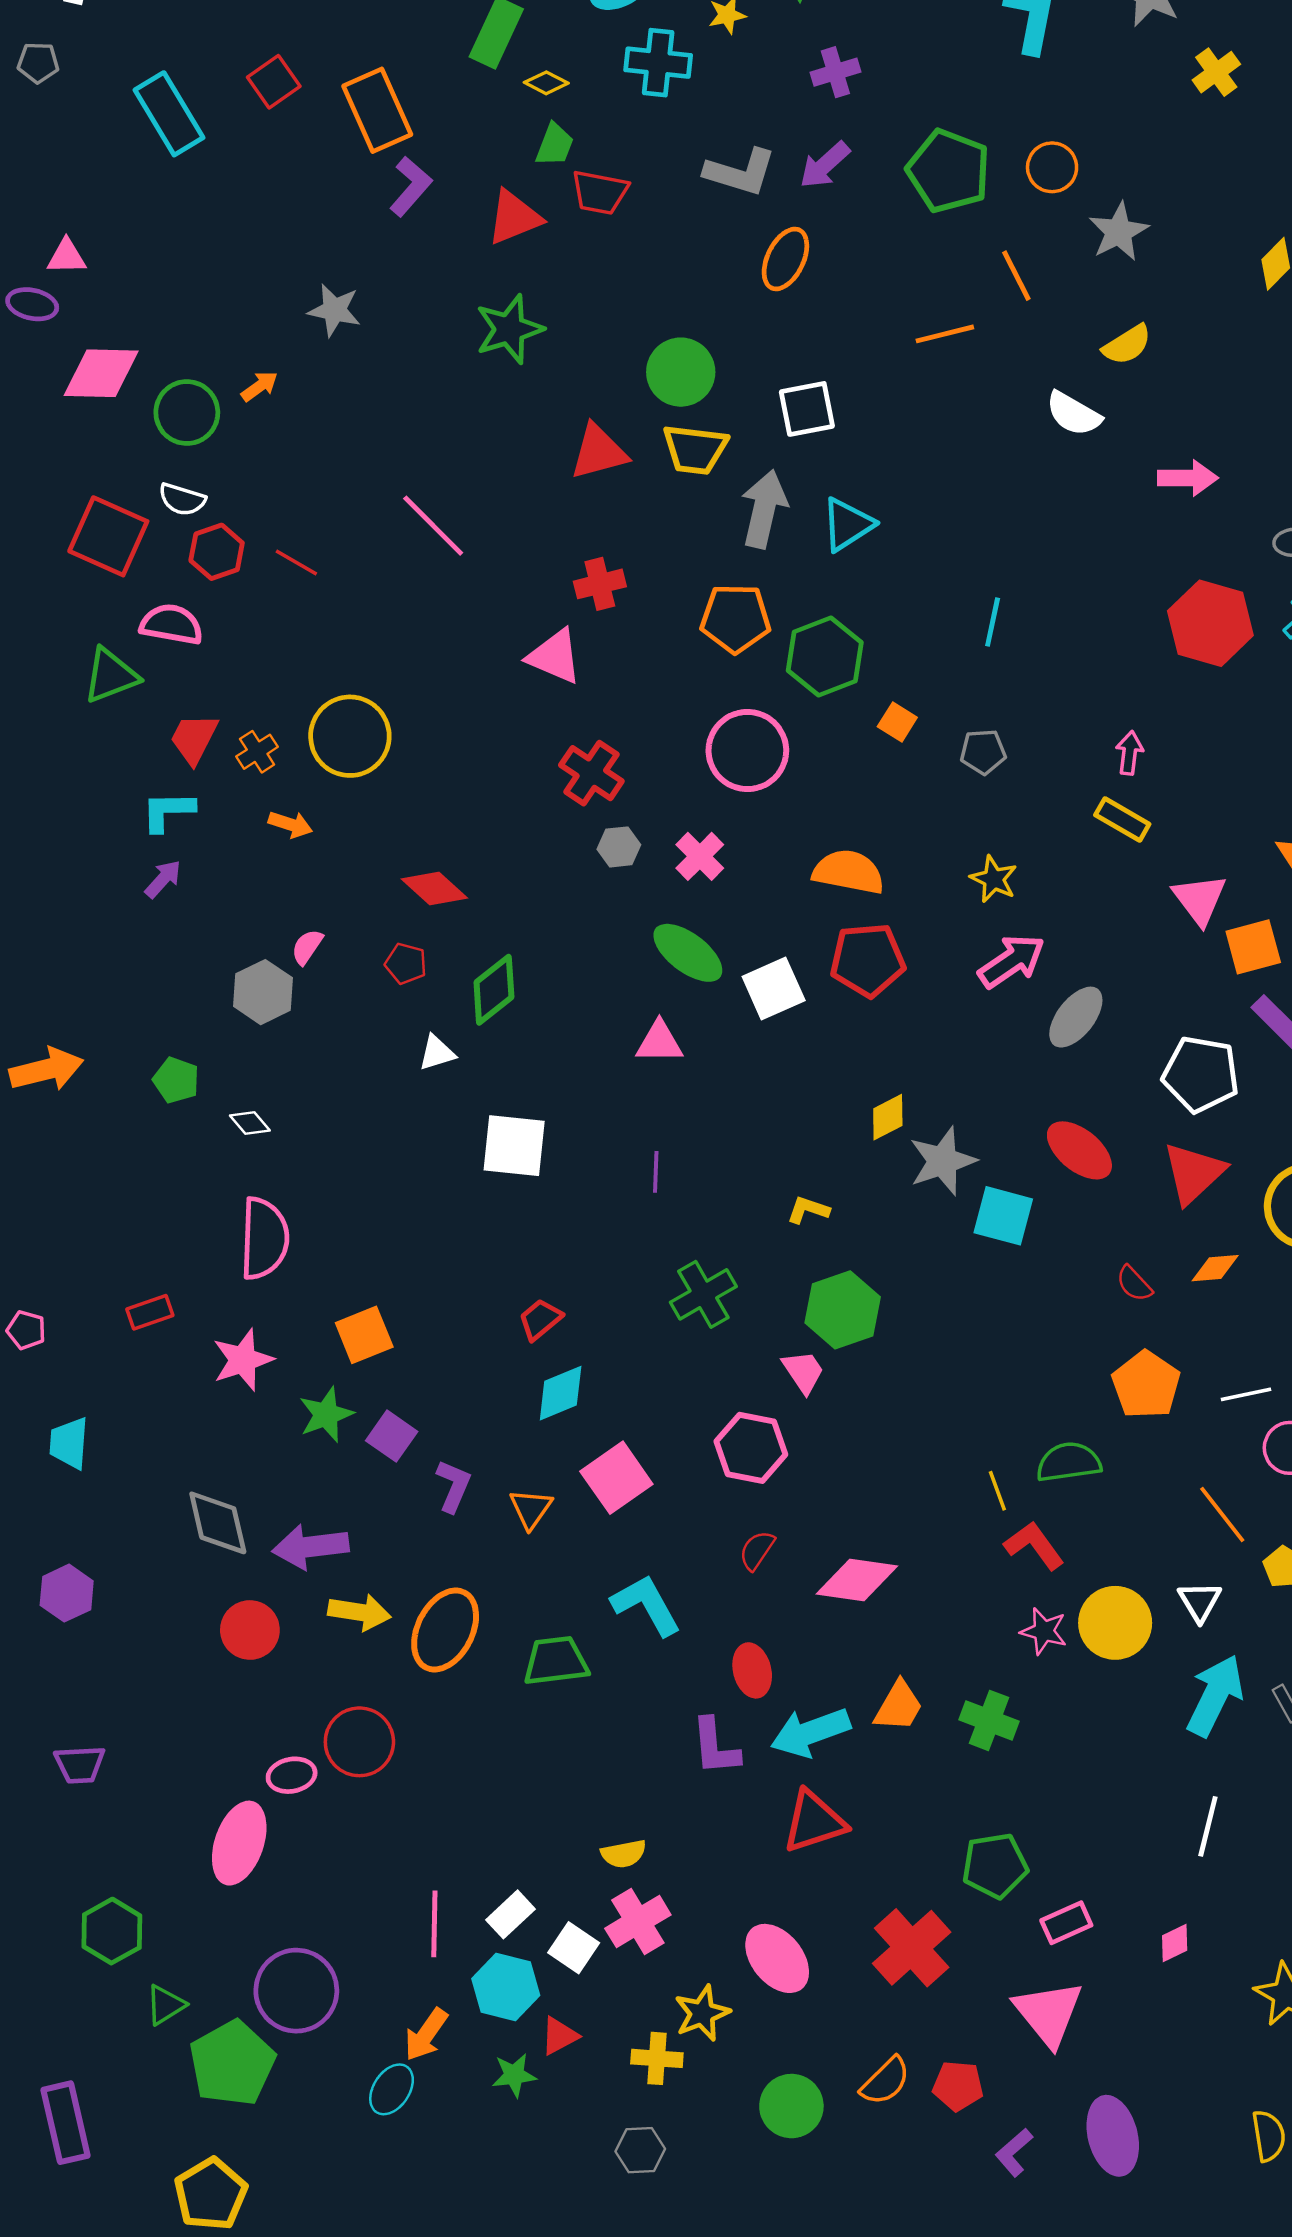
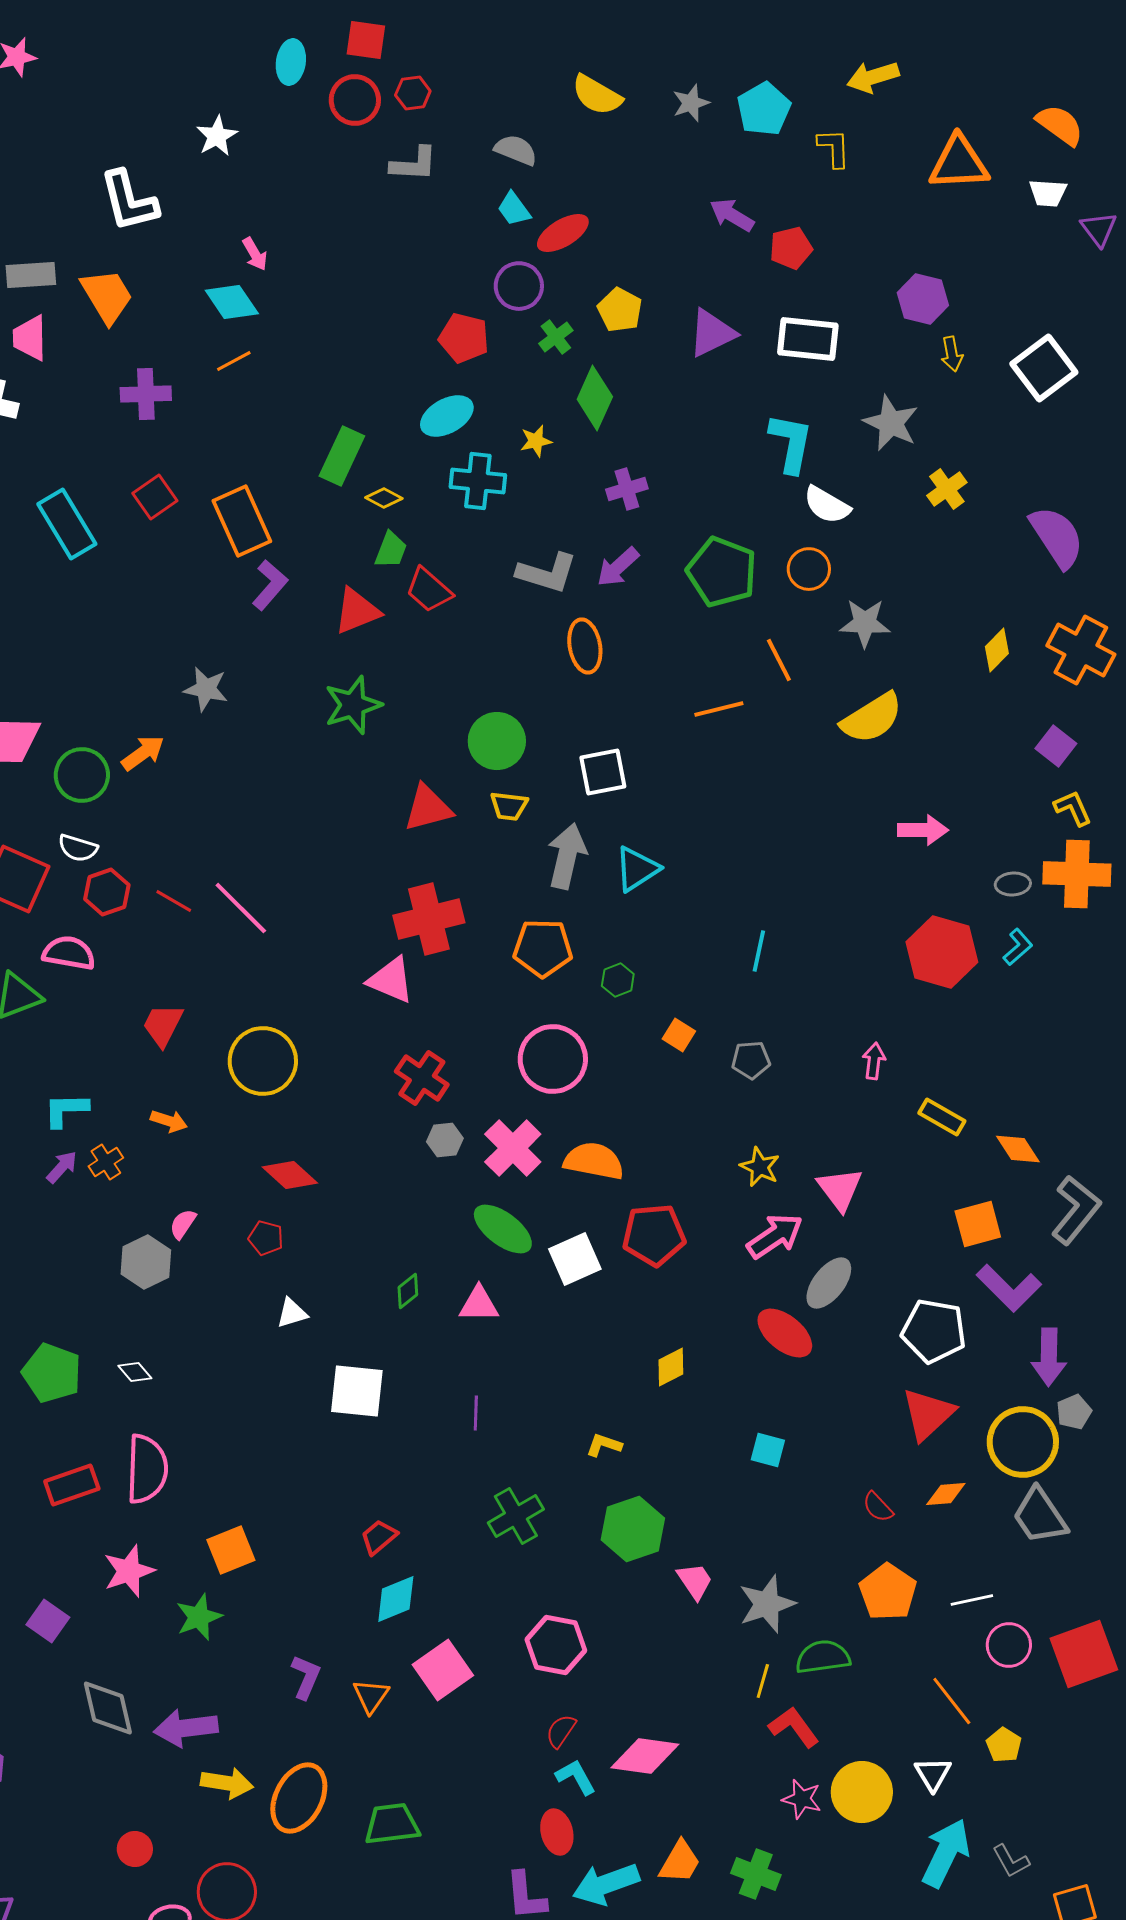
red trapezoid: (600, 192) -> (429, 590), turned 30
gray star: (1119, 232) -> (865, 623), turned 30
orange ellipse: (785, 259) -> (585, 646), turned -36
yellow semicircle: (1127, 345) -> (872, 718), size x1.5
orange arrow: (259, 386) -> (143, 753), size x1.4
white semicircle: (1073, 414) -> (827, 505), moved
yellow trapezoid: (695, 449) -> (509, 806), size x0.7
pink line: (433, 526) -> (241, 908), moved
red cross: (600, 584) -> (429, 919), size x1.6
green hexagon: (825, 656) -> (618, 980), size x0.5
yellow circle: (350, 736) -> (263, 1061), moved
red trapezoid: (194, 739) -> (163, 1025), moved
orange cross: (257, 752) -> (106, 1162), moved
yellow rectangle: (1122, 820) -> (942, 1117), moved
pink cross: (700, 856) -> (513, 1148), size x1.4
orange semicircle: (849, 872) -> (594, 1161), moved
pink triangle: (1200, 899) -> (840, 1189), moved
green diamond: (494, 990) -> (408, 1291), moved, size x0.6
green pentagon: (176, 1080) -> (52, 1373), moved, size x1.5
red ellipse: (1079, 1150) -> (785, 1333), moved
gray star: (943, 1161) -> (767, 1604), moved
cyan square: (1003, 1216) -> (768, 1450), size x0.7
red rectangle: (150, 1312) -> (72, 1485), moved, size x1.4
pink trapezoid: (803, 1372) -> (695, 1581), moved
purple square: (392, 1436) -> (48, 1621), moved
yellow line: (997, 1491) -> (763, 1681), turned 36
cyan L-shape: (646, 1605) -> (576, 1777), moved, size x0.7
red circle: (250, 1630) -> (135, 1849), moved, size x0.7

